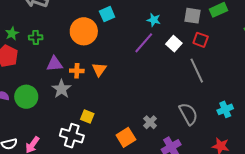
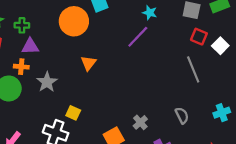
white square: (174, 44) -> (220, 46), moved
purple triangle: (55, 64) -> (30, 46), moved
orange cross: (77, 71) -> (21, 67), moved
gray semicircle: (188, 114) -> (182, 115), size x0.7

